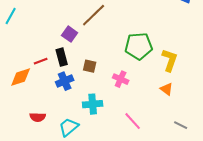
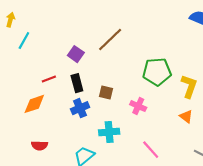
purple square: (70, 34) -> (76, 54), moved
red line: (41, 61) -> (49, 79), moved
red semicircle: (38, 117) -> (39, 146), moved

